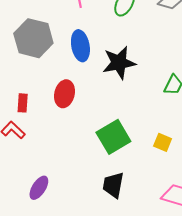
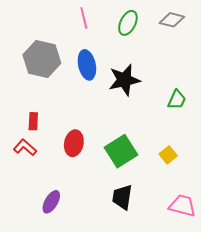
red ellipse: (65, 94) -> (74, 143), moved
yellow square: (163, 142) -> (168, 155), turned 30

